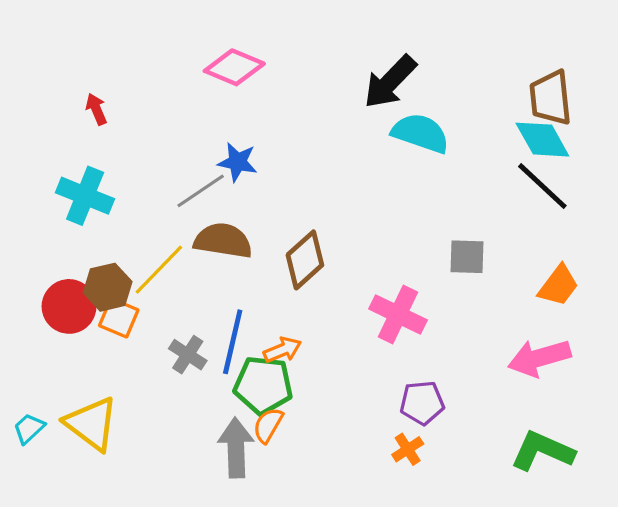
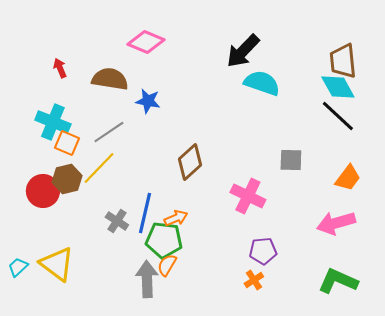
gray line: (201, 191) -> (109, 132), moved
brown semicircle: (223, 241) -> (110, 79), moved
orange square: (119, 318) -> (67, 143), moved

